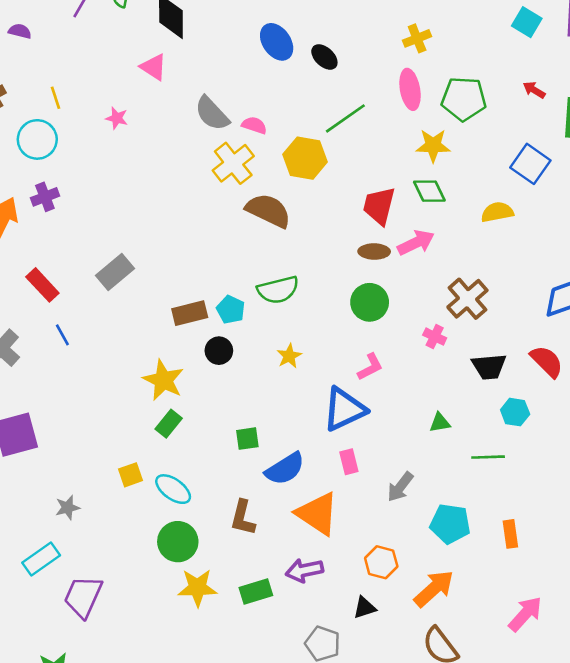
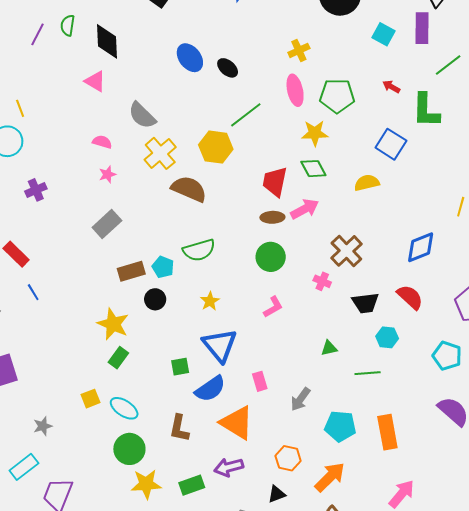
pink star: (117, 118) -> (107, 174), moved, turned -30
pink semicircle: (254, 125) -> (102, 142), moved
purple cross: (45, 197) -> (36, 190), moved
gray rectangle: (115, 272) -> (107, 224), moved
blue triangle: (344, 409) -> (220, 345), moved, turned -42
orange rectangle: (510, 534) -> (387, 432), size x1.6

